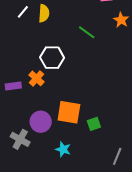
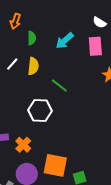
green line: (87, 32) -> (59, 85), moved
orange cross: (37, 78) -> (23, 145), moved

